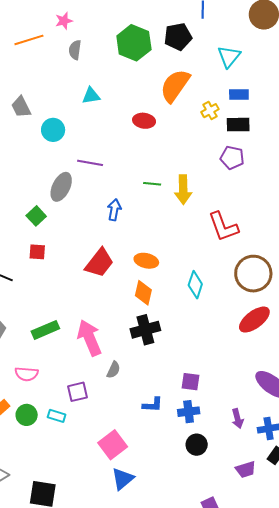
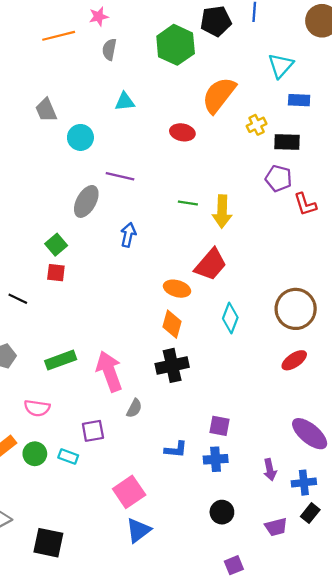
black pentagon: (178, 37) -> (216, 21), moved
blue rectangle: (239, 95) -> (299, 100), moved
blue arrow: (114, 210) -> (128, 235), moved
green square: (36, 216) -> (56, 245), moved
red L-shape: (223, 227) -> (305, 204), moved, size x0.7
red trapezoid: (99, 263) -> (211, 265), moved
red ellipse: (254, 320) -> (294, 360), size x0.7
black circle: (197, 445) -> (222, 512), moved

